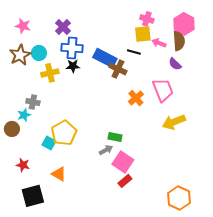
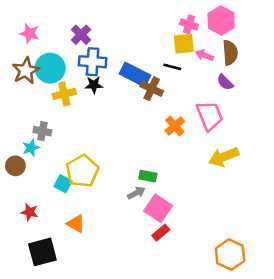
pink hexagon: (184, 24) -> (221, 21), moved
cyan circle: (39, 53) -> (50, 68), size x1.5

